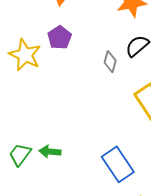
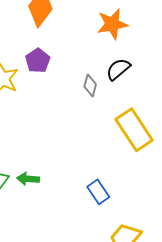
blue rectangle: (118, 164) -> (98, 192), size x0.7

